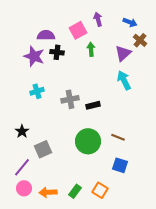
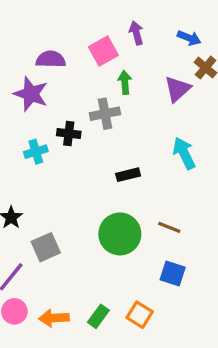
black cross: (57, 52) -> (69, 133), moved
cyan arrow: (124, 80) -> (184, 153), moved
gray cross: (70, 99) -> (105, 114), moved

